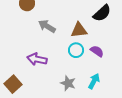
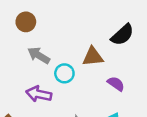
gray arrow: (47, 26) -> (39, 55), moved
cyan circle: (76, 50) -> (64, 73), moved

